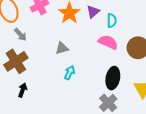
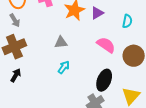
cyan semicircle: (112, 21) -> (127, 21), moved
gray arrow: (20, 35) -> (15, 20), moved

